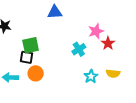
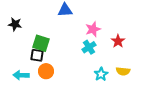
pink star: (96, 31) -> (93, 29), moved
green square: (31, 45) -> (41, 43), turned 30

